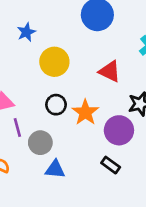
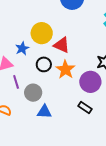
blue star: (26, 32) -> (22, 48), moved
red triangle: (110, 71) -> (62, 45), moved

